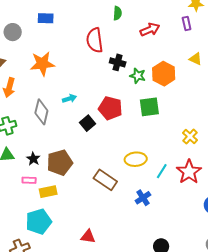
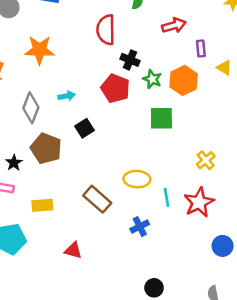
purple rectangle: (187, 23) -> (201, 48), moved
red pentagon: (110, 108) -> (115, 88), moved
brown pentagon: (60, 163) -> (46, 148), moved, turned 30
cyan line: (162, 171) -> (166, 197), turned -49
yellow rectangle: (48, 192) -> (42, 205), moved
red triangle: (88, 236) -> (73, 250), moved

